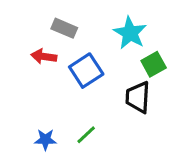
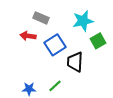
cyan star: (130, 33) -> (83, 21), turned 30
black trapezoid: (138, 97) -> (75, 62), moved

